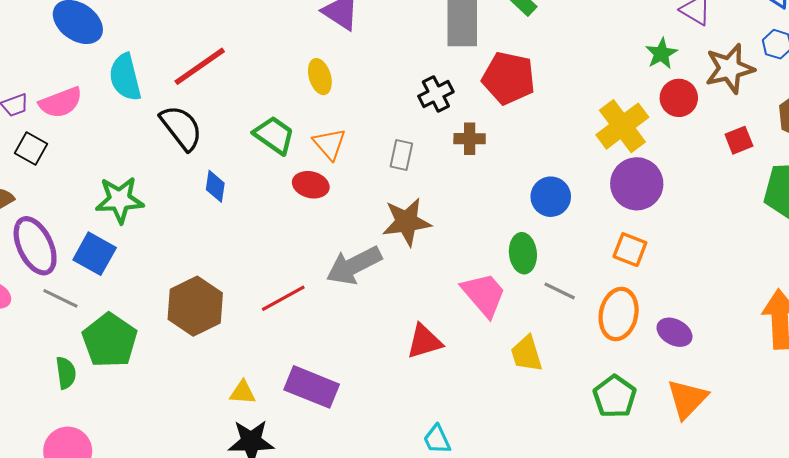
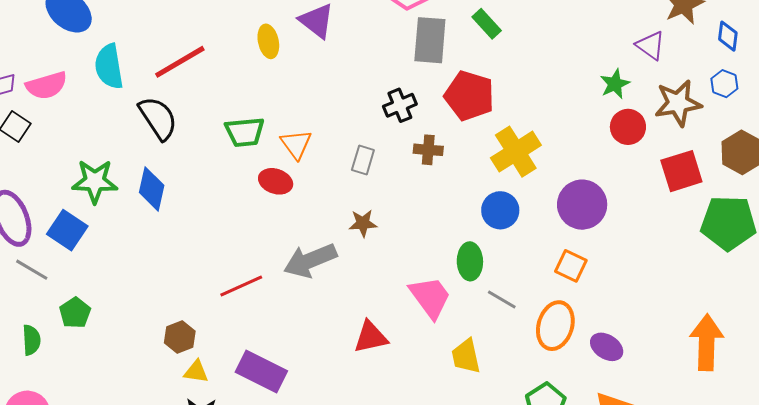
yellow ellipse: (320, 77) -> (268, 41), moved
yellow cross: (622, 126) -> (516, 152), moved
green trapezoid: (274, 135) -> (245, 132), turned 135
red square: (739, 140) -> (681, 171), size x1.6
blue diamond: (215, 186) -> (152, 189), moved, size x1.4
brown star: (407, 222) -> (363, 223), size x0.6
brown hexagon: (195, 306) -> (180, 337), moved, size x0.6
green pentagon: (110, 340) -> (75, 313), size x0.6

